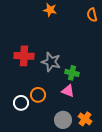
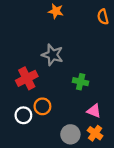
red cross: (24, 56) -> (27, 78), moved, turned -30
gray star: (51, 62) -> (53, 55), moved
pink triangle: (68, 91) -> (94, 111), moved

